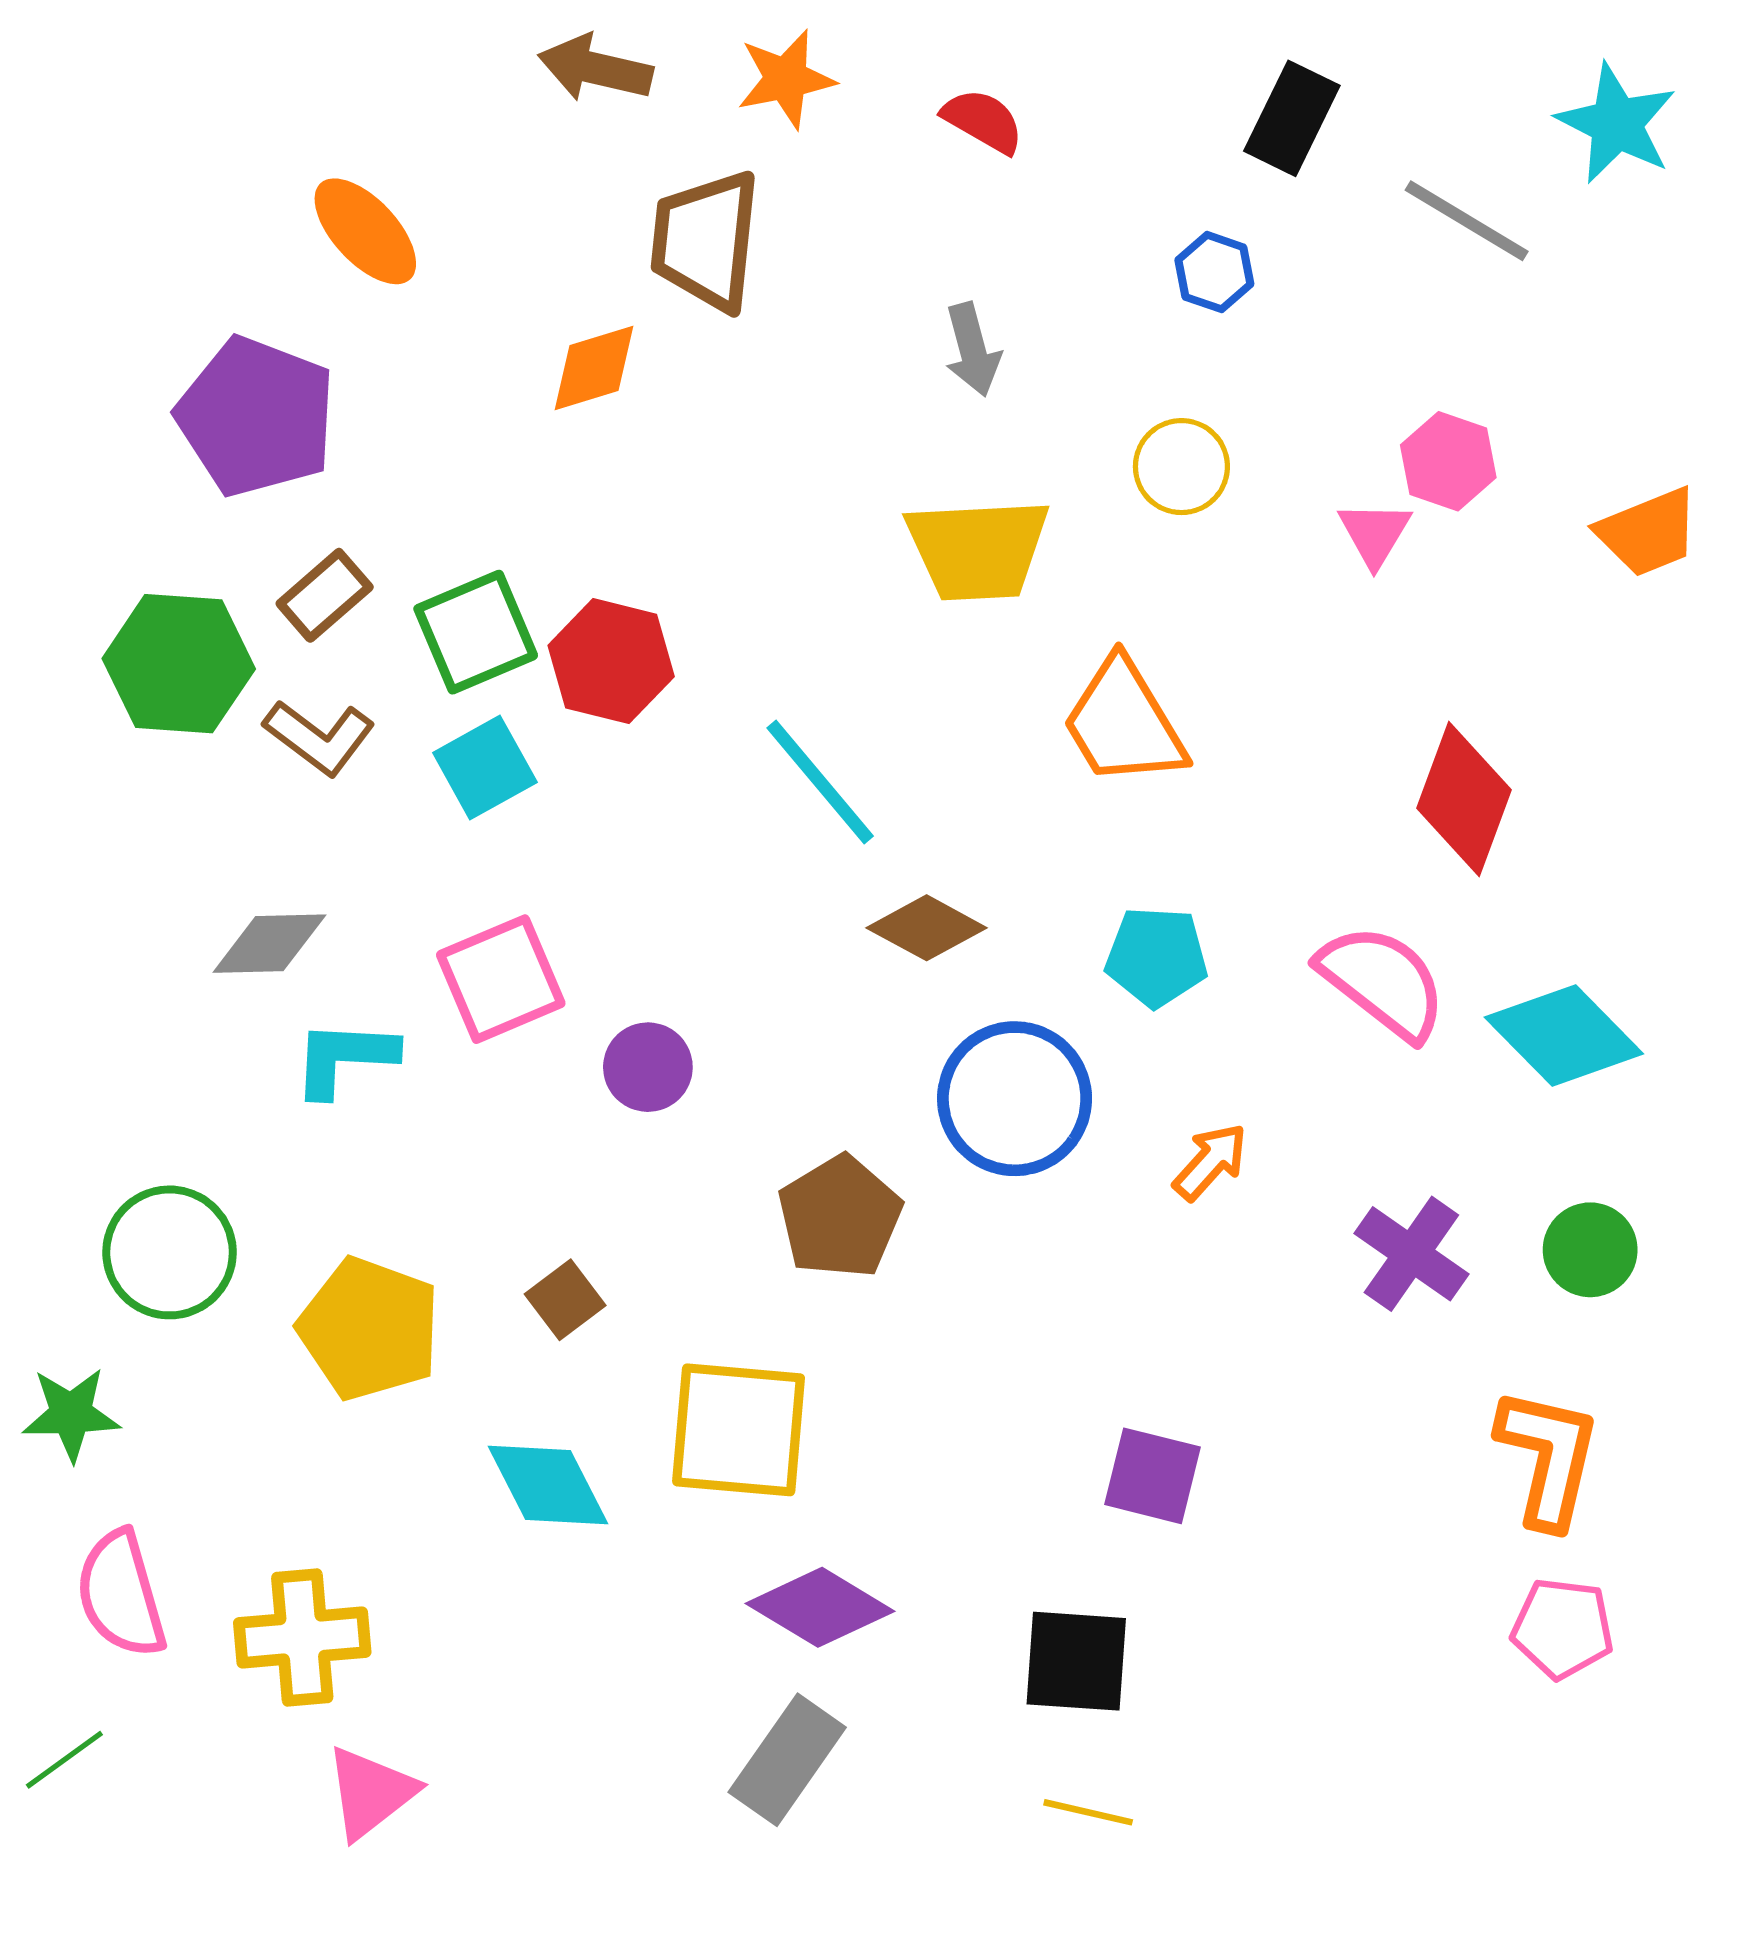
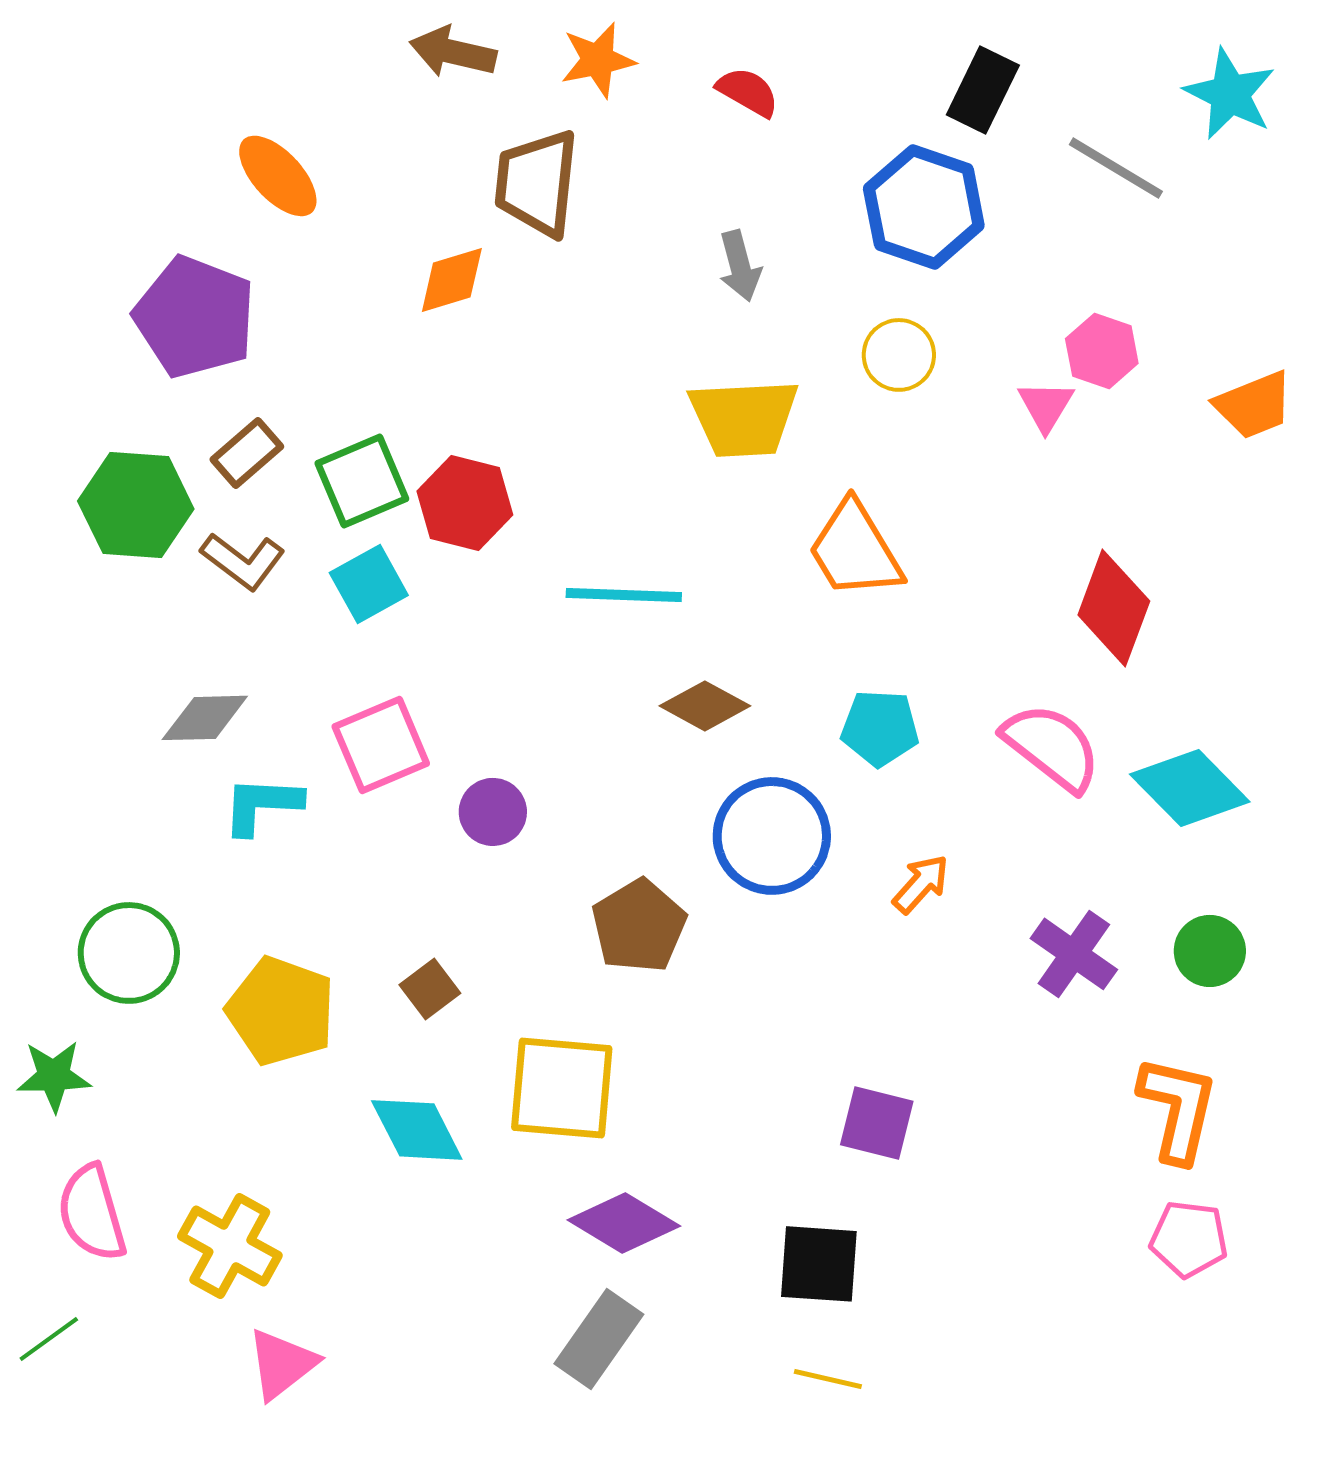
blue hexagon: (1214, 272) -> (924, 207), size x2.0
cyan line: (820, 782) -> (624, 595), turned -48
yellow cross: (302, 1637) -> (230, 1246), turned 34

